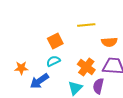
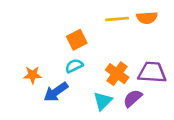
orange semicircle: (109, 42) -> (147, 18), moved
purple semicircle: (98, 86) -> (133, 98), turned 35

